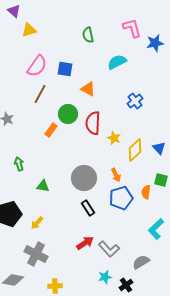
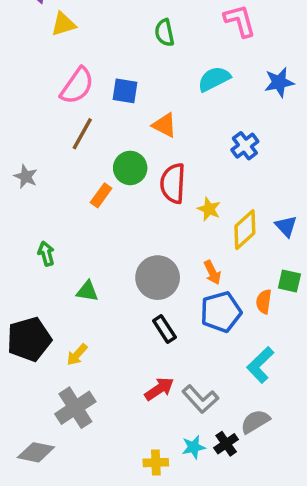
blue star: (155, 43) -> (279, 82), moved
cyan L-shape: (156, 229) -> (260, 365), moved
gray cross: (36, 254) -> (75, 408), turned 30
black cross: (126, 285) -> (226, 444), moved
yellow cross: (55, 286) -> (156, 463), moved

